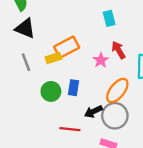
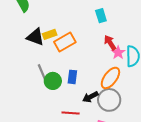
black triangle: (25, 28) -> (35, 37), moved
yellow rectangle: (53, 58) -> (50, 34), moved
pink star: (101, 60) -> (118, 53), moved
gray line: (26, 62) -> (42, 72), moved

